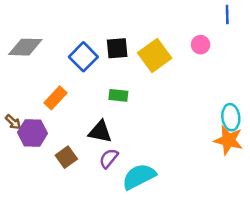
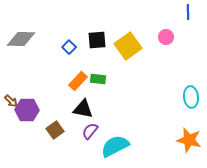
blue square: (83, 57) -> (69, 47), size x0.6
orange rectangle: (55, 98) -> (78, 81), moved
orange star: (228, 140) -> (189, 140), moved

